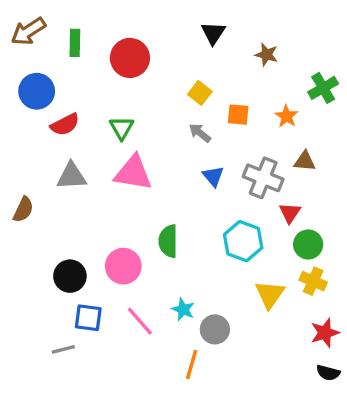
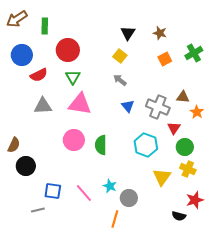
black triangle: (213, 33) -> (128, 33), moved
red circle: (130, 58) -> (68, 50), moved
orange square: (238, 115) -> (165, 59), moved, turned -32
orange star: (286, 116) -> (197, 112), moved
brown semicircle: (23, 209) -> (14, 145), moved
pink circle: (123, 266) -> (74, 140), moved
black circle: (70, 276) -> (26, 166), moved
black semicircle: (328, 373) -> (179, 216), moved

